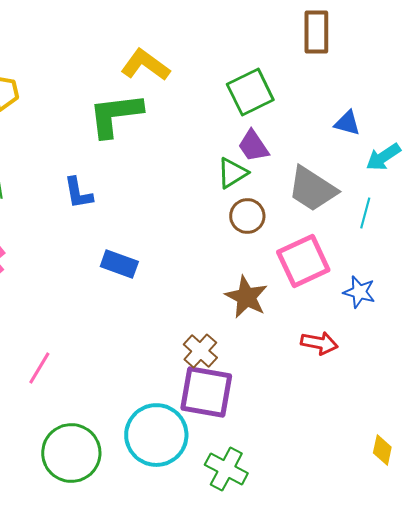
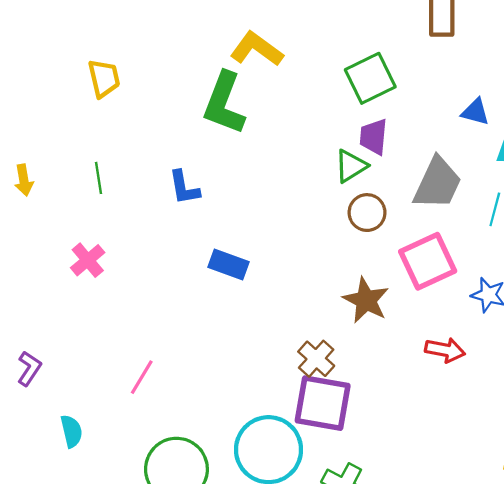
green L-shape: (115, 115) -> (224, 103), turned -62
purple trapezoid: (253, 146) -> (374, 137), turned 39
gray trapezoid: (312, 189) -> (437, 183), turned -98

